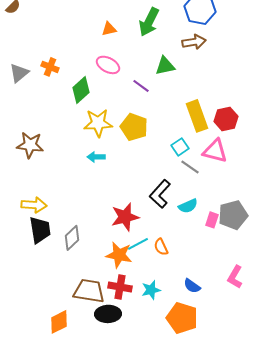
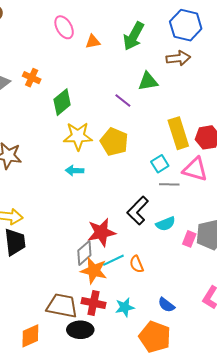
pink ellipse: (108, 65) -> (64, 27), moved, turned 30
gray line: (190, 167) -> (169, 184), turned -36
gray diamond: (72, 238) -> (84, 253), moved

